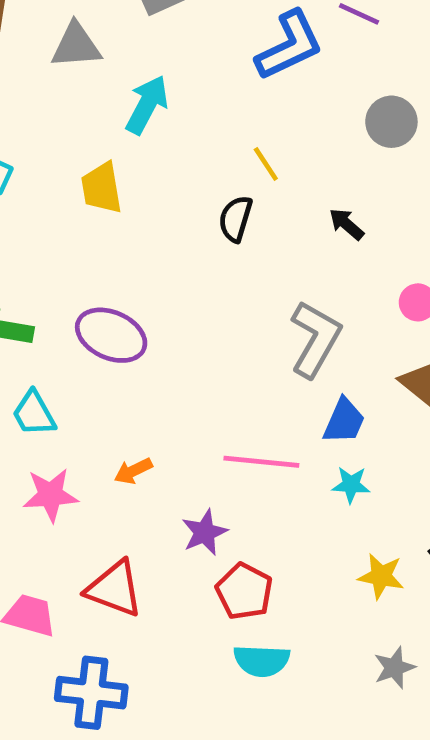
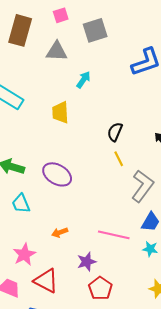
cyan arrow: (147, 105) -> (83, 80), size x0.7
yellow line: (266, 164) -> (119, 159), moved
pink star: (51, 495) -> (24, 254), moved, turned -30

